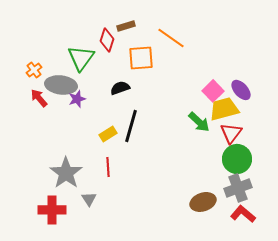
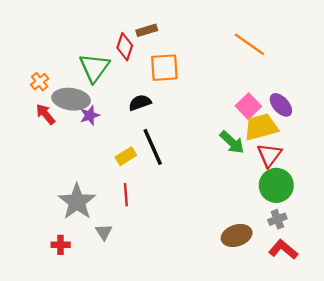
orange line: (171, 38) -> (249, 44), moved
black line: (131, 126) -> (153, 147), turned -40
gray cross: (238, 188) -> (277, 219), size x0.6
red cross: (52, 210) -> (61, 245), size x0.6

